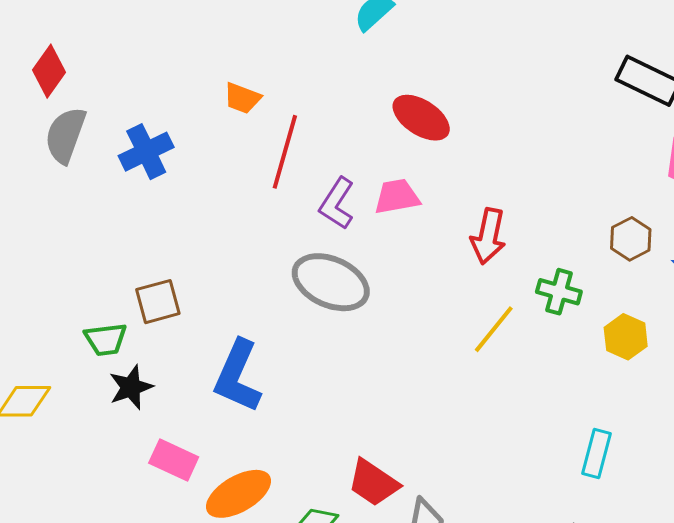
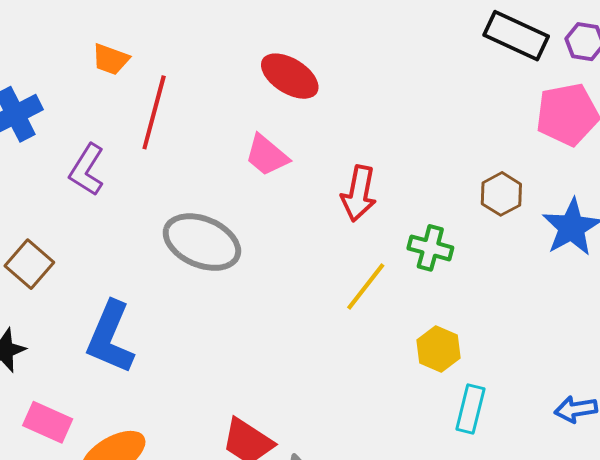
pink trapezoid: (397, 197) -> (267, 155), turned -129
purple L-shape: (337, 203) -> (87, 170), moved
brown square: (158, 302) -> (29, 264), turned -33
yellow hexagon: (626, 337) -> (439, 349), moved

